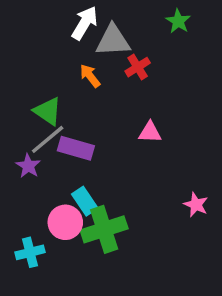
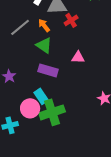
green triangle: (48, 111) -> (44, 45), moved
gray line: (48, 139) -> (20, 27), moved
purple rectangle: (76, 148) -> (48, 70), moved

